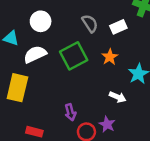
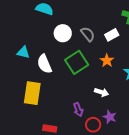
white circle: (41, 21) -> (63, 33), moved
white semicircle: (35, 54) -> (44, 64), turned -84
white arrow: (118, 97) -> (102, 92), moved

